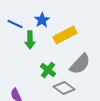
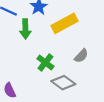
gray semicircle: (80, 64) -> (81, 56), size x0.6

